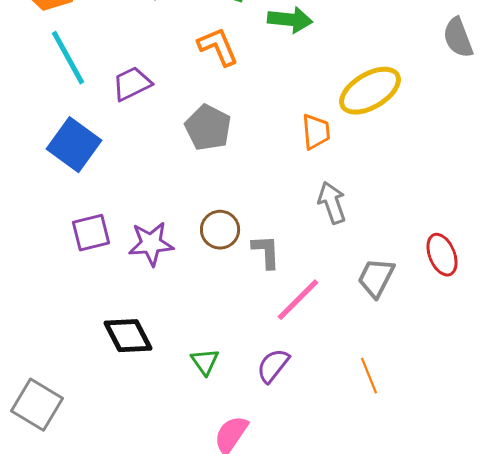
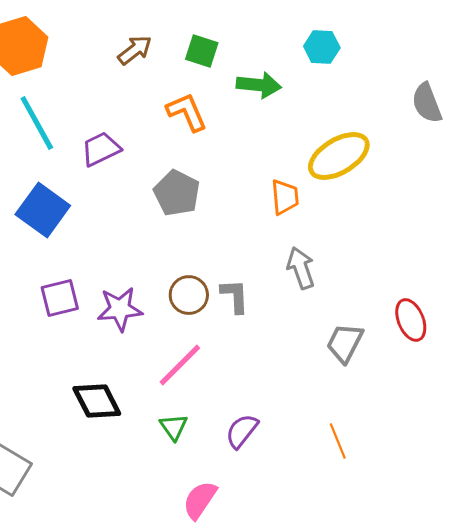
gray L-shape: (266, 252) -> (235, 296), moved
pink line: (298, 300) -> (180, 365), moved

